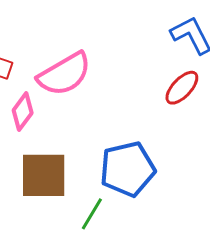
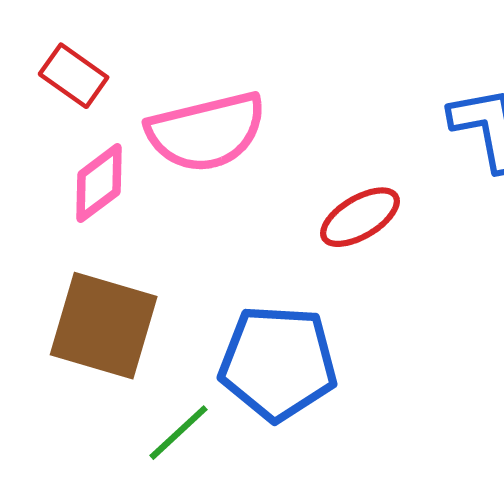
red ellipse: (182, 88) -> (360, 217), moved

